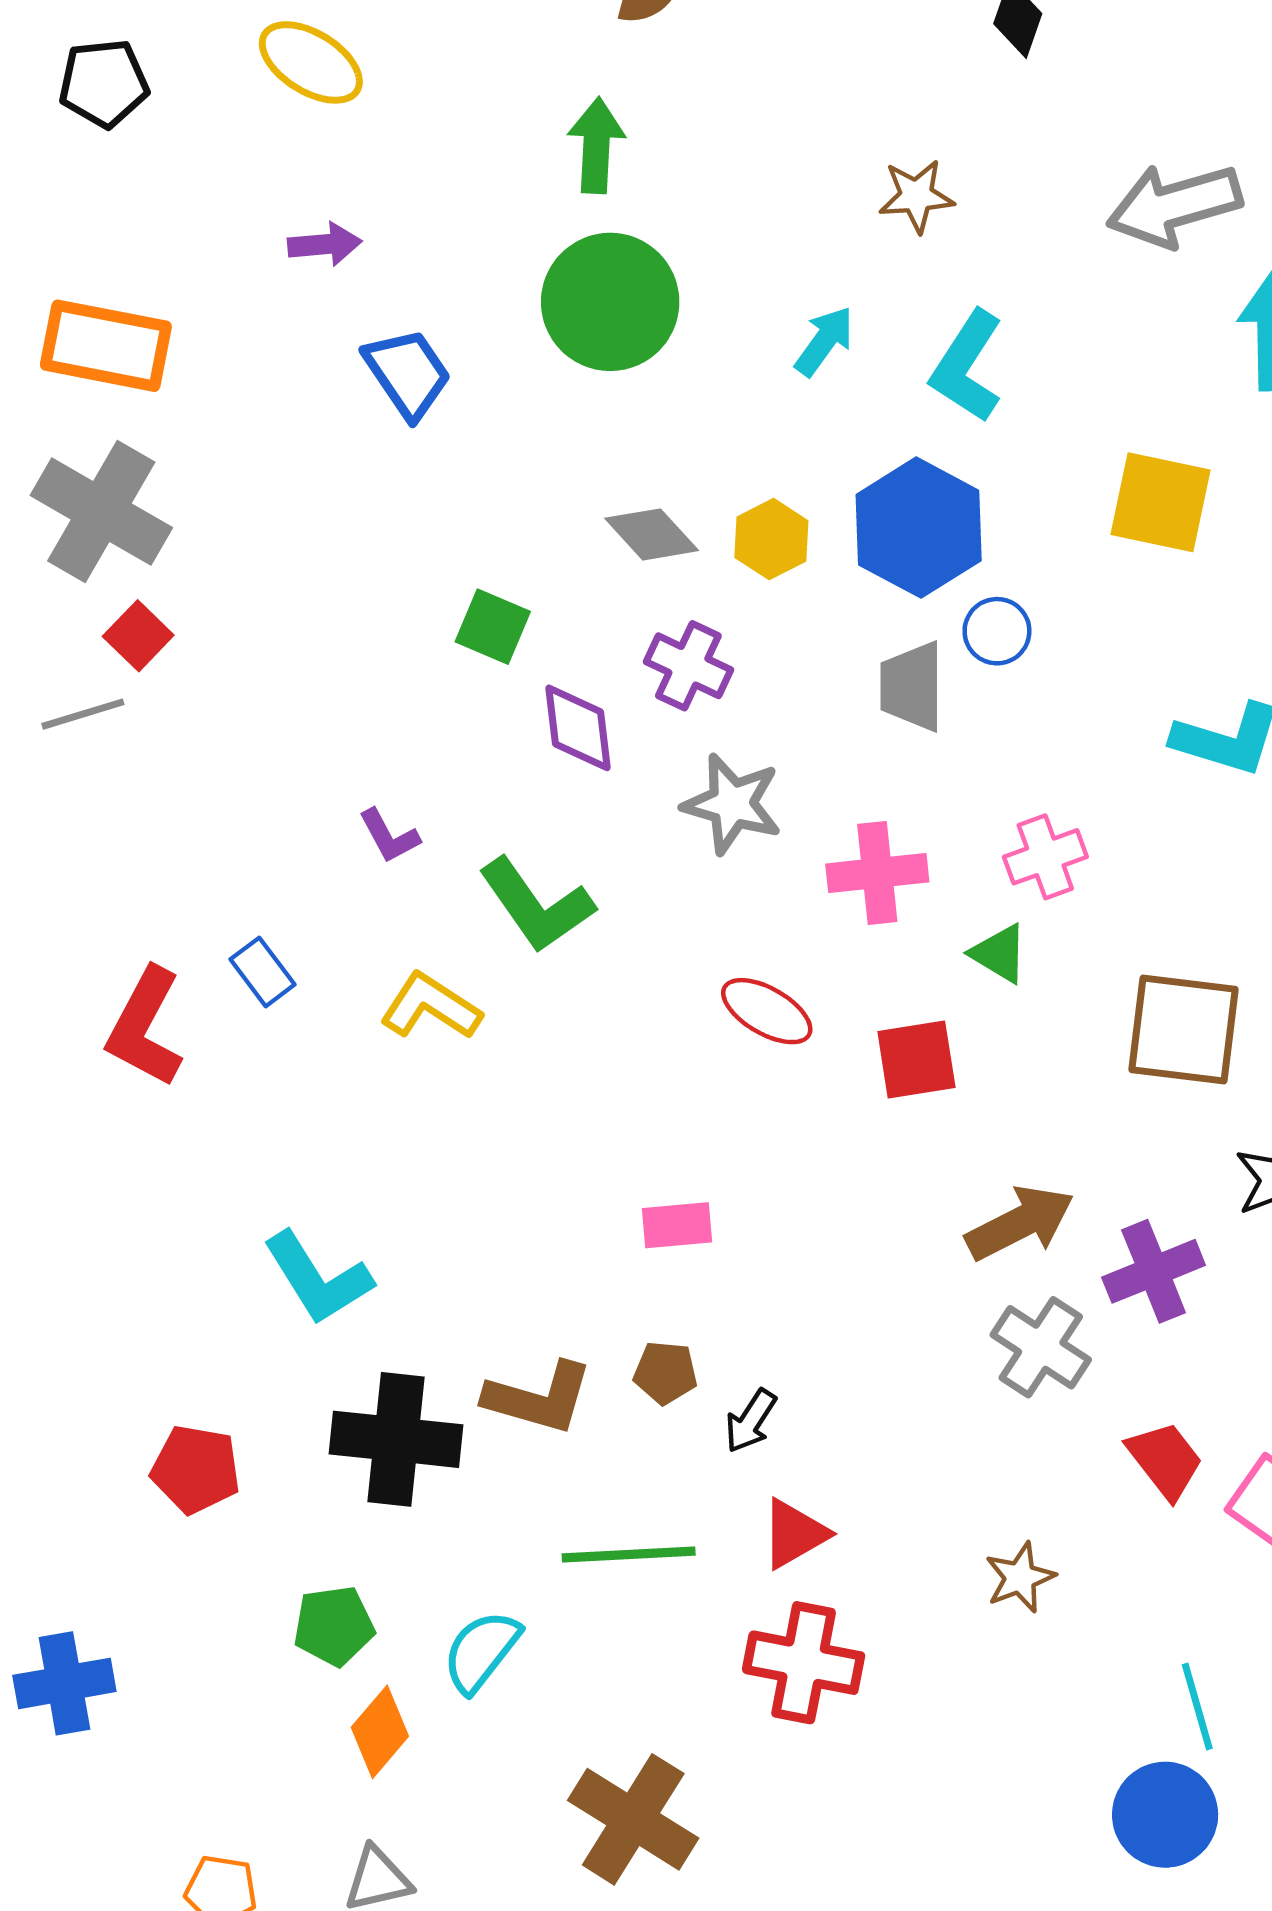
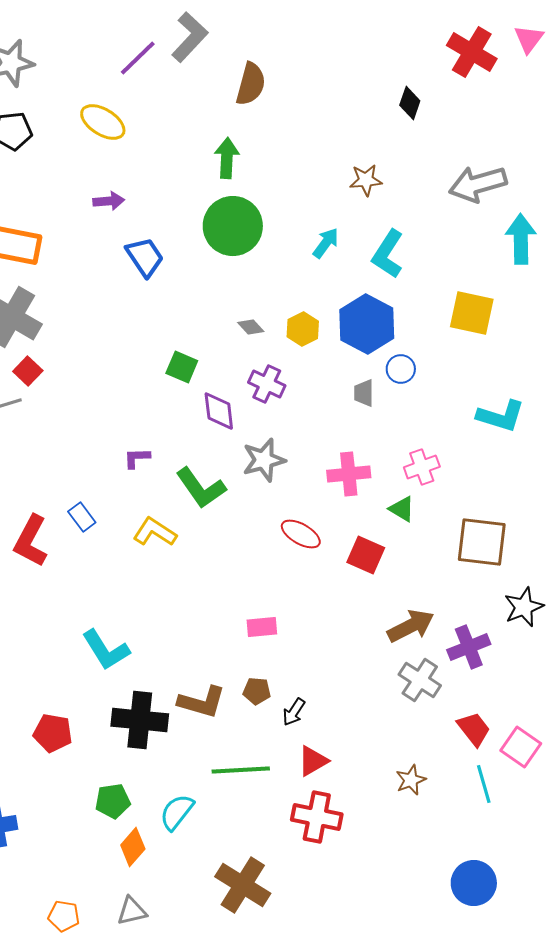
gray diamond: (652, 534) -> (251, 327), size x0.7
gray trapezoid: (912, 686) -> (364, 393), size x0.7
gray star: (732, 804) -> (264, 460), moved, turned -30
purple L-shape: (389, 836) -> (137, 458), turned 116
red square: (916, 1059) -> (366, 555), turned 33
cyan line: (1197, 1706) -> (484, 784), moved

